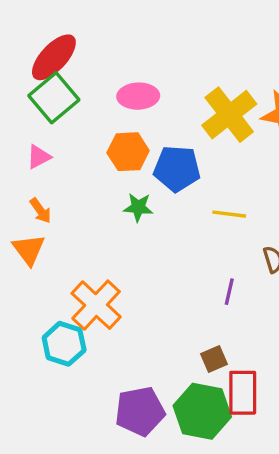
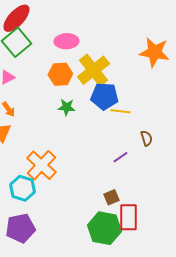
yellow cross: (229, 115) -> (93, 70), moved
blue pentagon: (177, 169) -> (104, 96), moved
purple line: (229, 292) -> (120, 157), turned 42
purple pentagon: (140, 411) -> (20, 228), moved

